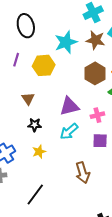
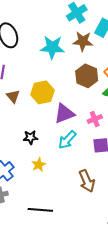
cyan star: (66, 42) -> (52, 47), turned 30
yellow hexagon: (44, 65) -> (42, 92), moved
brown triangle: (28, 99) -> (13, 96), moved
black line: (35, 194) -> (40, 210), turned 65

